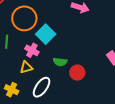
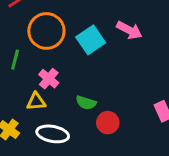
cyan square: (46, 34) -> (91, 40), moved
white ellipse: (42, 87) -> (53, 134), turned 55

